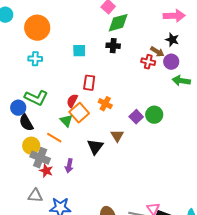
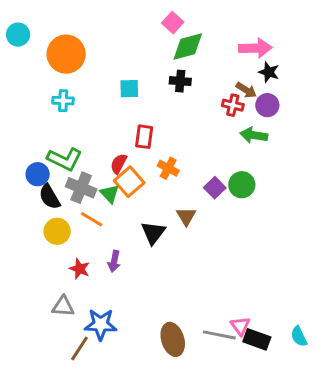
pink arrow: (174, 16) -> (255, 48), moved
green arrow: (181, 81) -> (254, 135), moved
gray cross: (40, 158) -> (81, 188), moved

